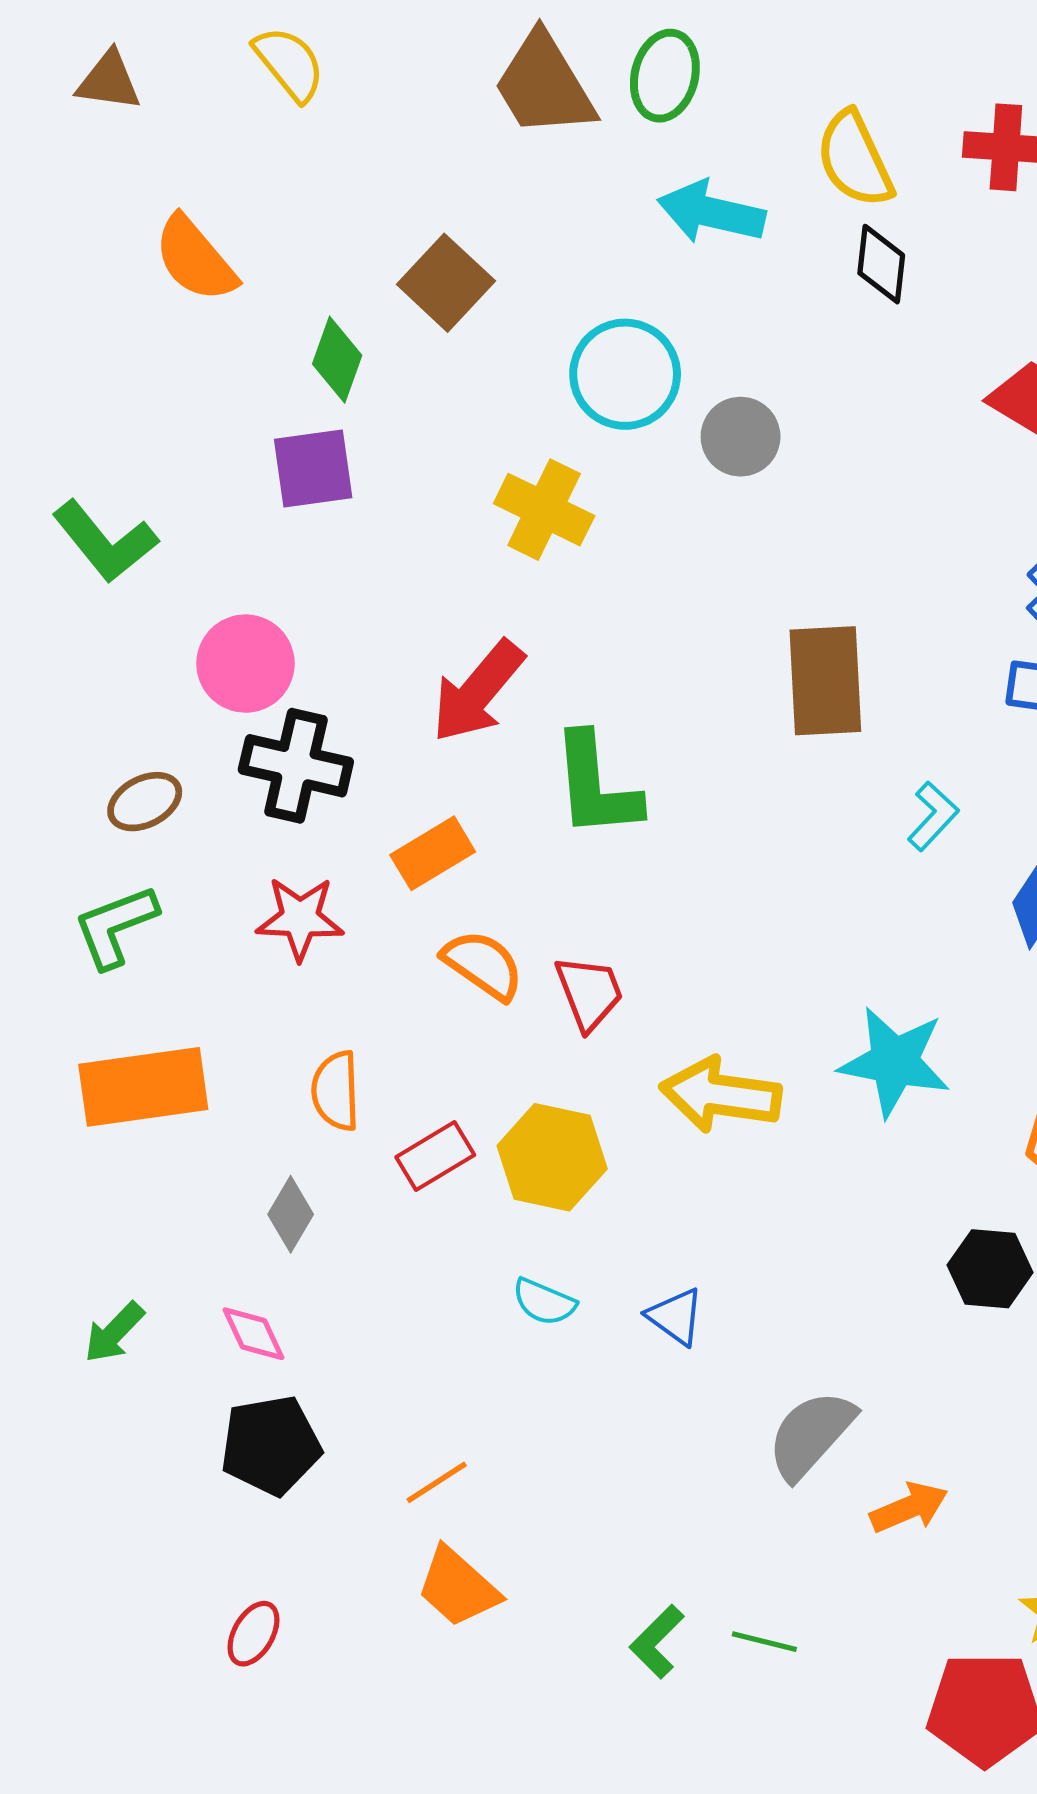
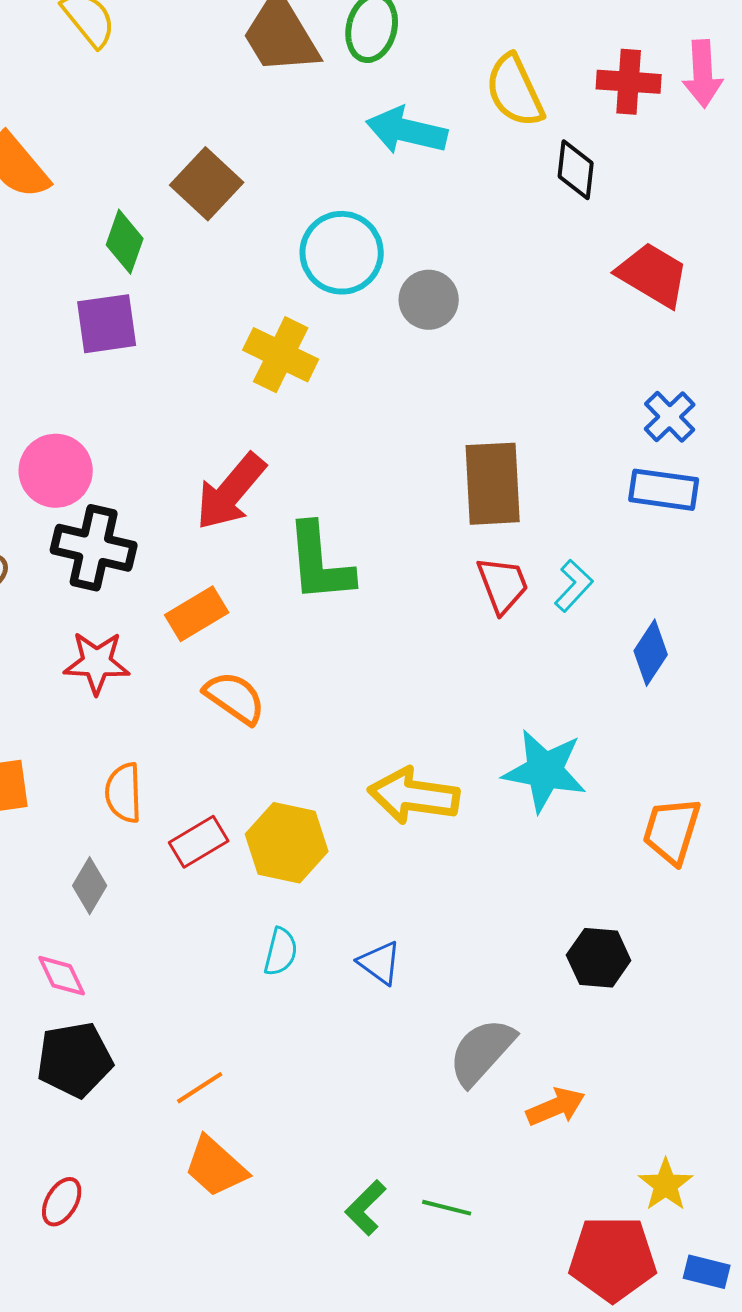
black diamond: (881, 264) -> (576, 170), moved
red trapezoid: (589, 993) -> (503, 585), moved
black hexagon: (990, 1269) -> (599, 958), moved
cyan semicircle: (544, 1302) -> (281, 952), turned -99

